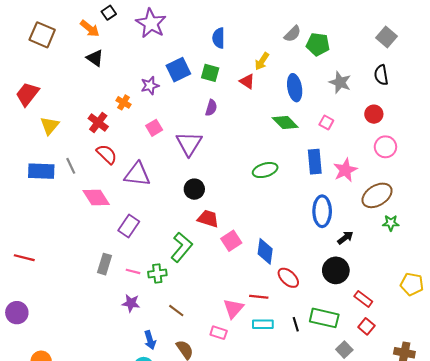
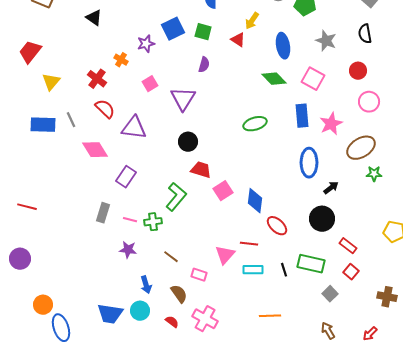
pink square: (326, 123) -> (313, 79), size x1.6
pink rectangle: (219, 333) -> (199, 275), moved

